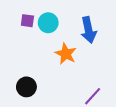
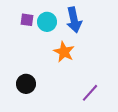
blue arrow: (89, 30) -> (74, 20), moved

